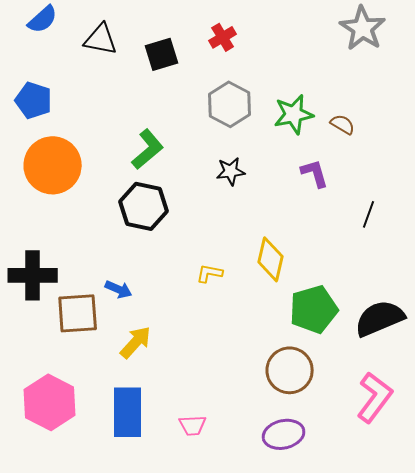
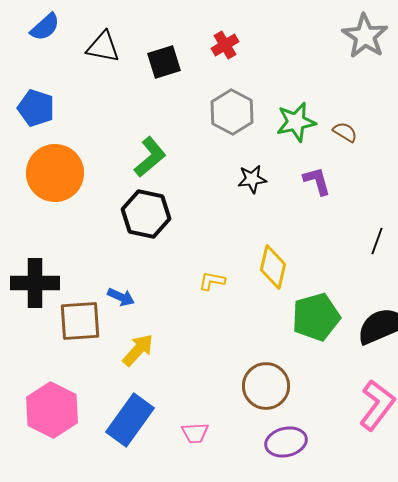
black star: (231, 171) -> (252, 179), moved
black line: (369, 214) -> (377, 241), moved
brown circle: (290, 370) -> (266, 386), moved
blue rectangle: (128, 412) -> (130, 420), turned 36

